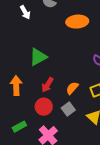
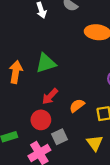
orange arrow: (16, 86) -> (16, 72), moved
gray square: (68, 109) -> (60, 137), moved

